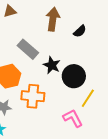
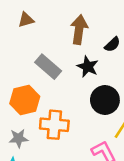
black star: (52, 65) -> (88, 67), moved

